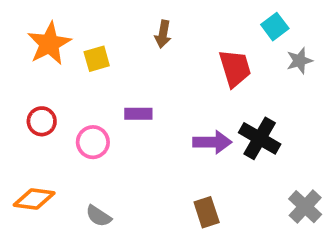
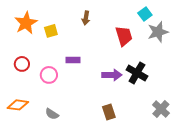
gray star: (299, 61) -> (158, 32), size x1.5

